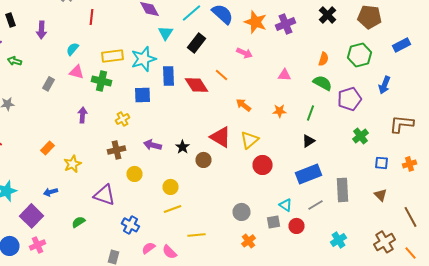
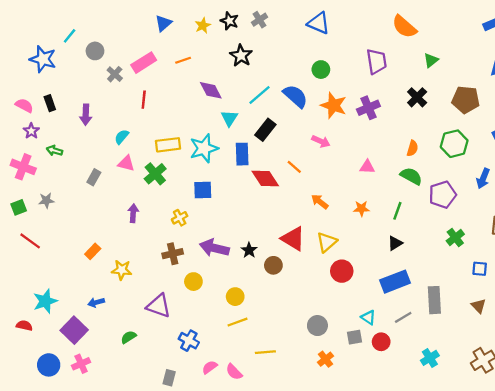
blue rectangle: (168, 76) -> (242, 154), moved
green cross: (102, 81) -> (155, 174), turned 36
purple arrow: (152, 145) -> (214, 248), size x1.4
yellow star: (72, 164) -> (122, 270), turned 30

